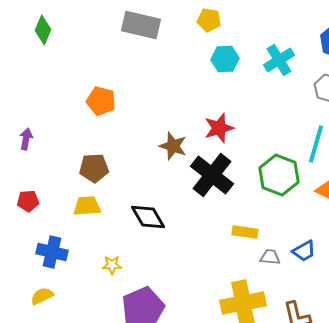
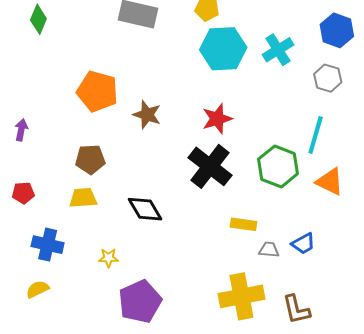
cyan hexagon: (225, 59) -> (223, 49), size x1.6
orange pentagon: (101, 101) -> (97, 91), size x1.4
brown star: (173, 146) -> (147, 115), moved

